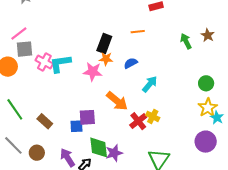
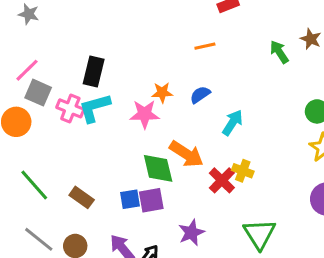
black rectangle: (104, 44) -> (94, 72), moved
gray square: (24, 49) -> (38, 93), turned 36
purple square: (87, 117) -> (151, 200), moved
green diamond: (99, 147) -> (158, 168), moved

